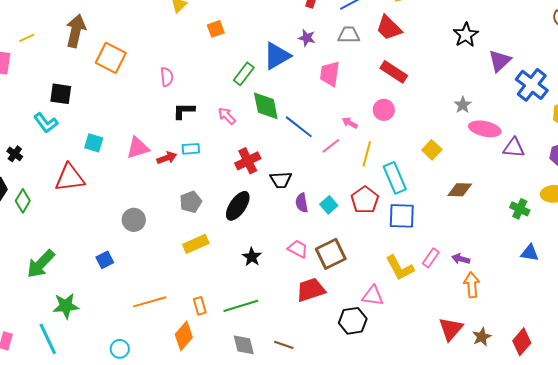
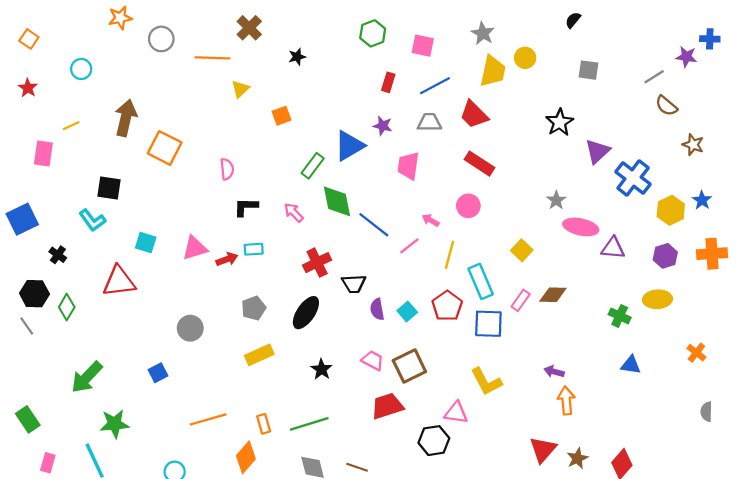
pink rectangle: (431, 258) -> (521, 300), moved

